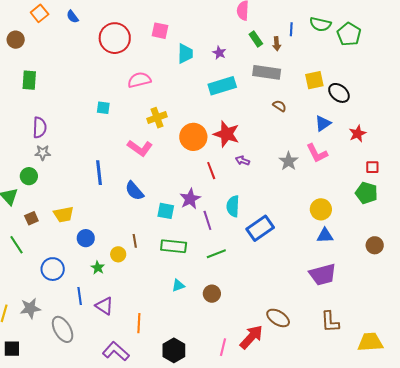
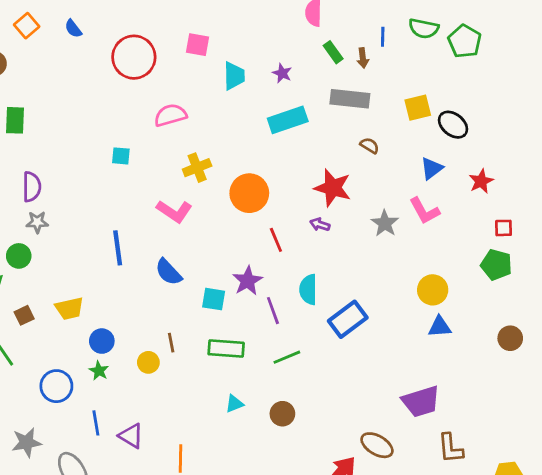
red star: (226, 134) -> (333, 188), moved
green star: (98, 268) -> (99, 371), moved
purple trapezoid: (323, 274) -> (421, 401), moved

